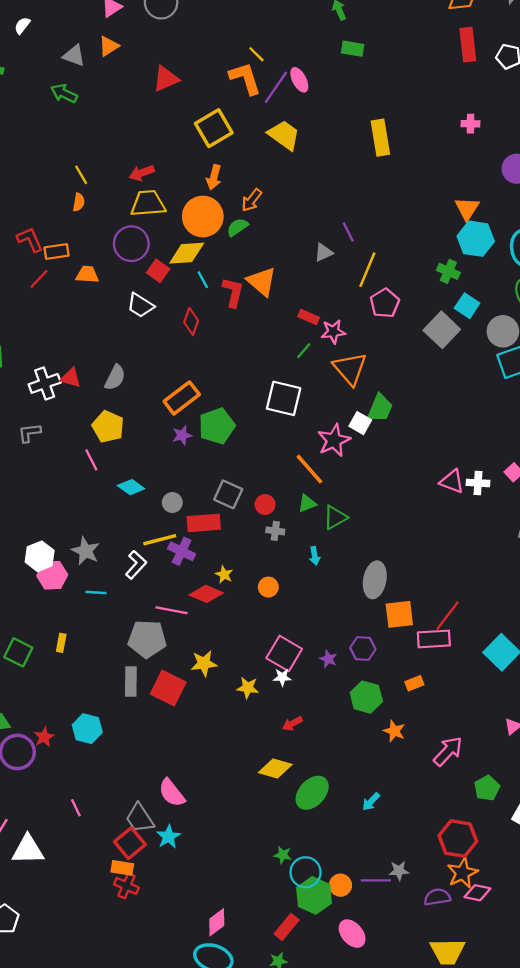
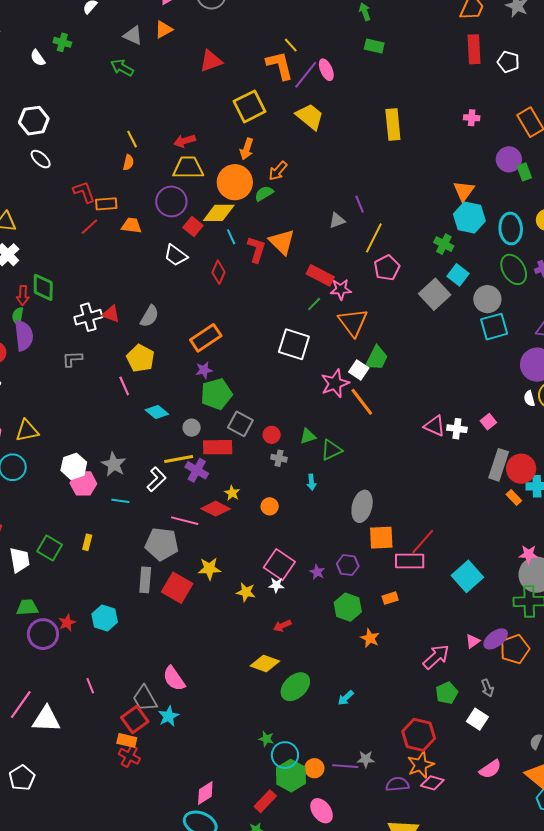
red rectangle: (309, 317) -> (320, 275), size x1.5
green pentagon: (217, 426) -> (216, 394), moved
orange line: (309, 469) -> (362, 402), moved
pink arrow: (448, 751) -> (436, 657), moved

